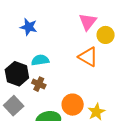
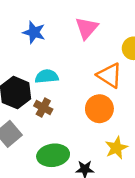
pink triangle: (88, 22) -> (87, 28), moved
orange circle: (73, 105) -> (99, 109), moved

